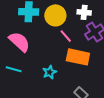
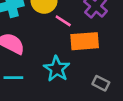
cyan star: (50, 72) -> (57, 69), size x1.5

